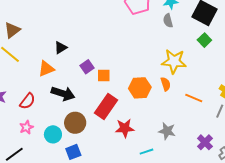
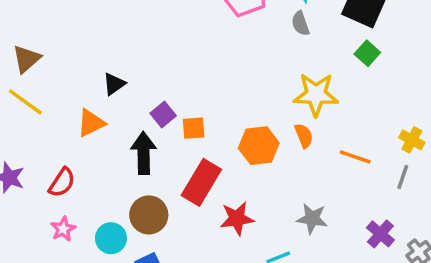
black arrow: (63, 94) -> (144, 153), moved, turned -105

